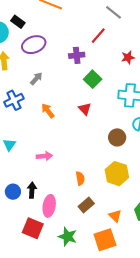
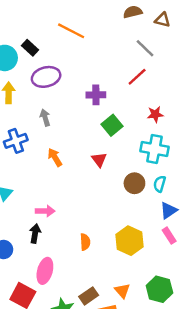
red line: (98, 36) -> (137, 77), moved
red star: (128, 57) -> (155, 114), moved
gray arrow: (36, 78) -> (45, 118), turned -64
brown circle: (117, 137) -> (134, 183), moved
black arrow: (32, 190) -> (35, 234), moved
brown rectangle: (86, 205) -> (89, 296), moved

